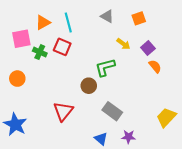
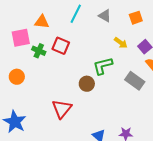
orange triangle: (43, 22) -> (42, 22), turned 35
cyan line: (68, 22) -> (76, 14), moved, turned 42
gray rectangle: (112, 111) -> (135, 81), moved

